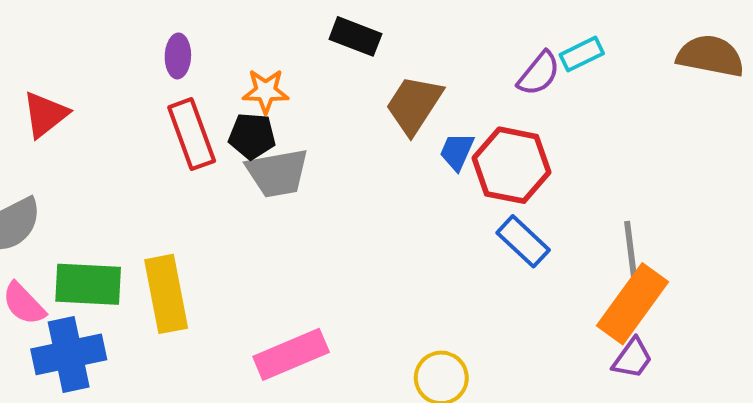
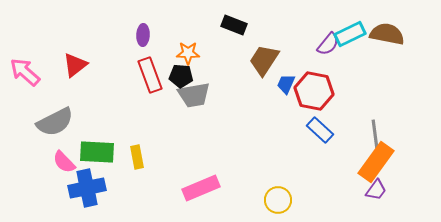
cyan rectangle: (582, 54) -> (350, 34), size x1.4
brown semicircle: (710, 56) -> (387, 34), moved
yellow rectangle: (166, 294) -> (137, 157), size x0.6

